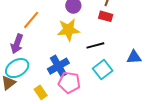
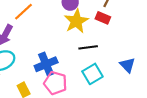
yellow star: (68, 30) -> (76, 21), moved, turned -30
blue triangle: (134, 57) -> (127, 65), turned 42

